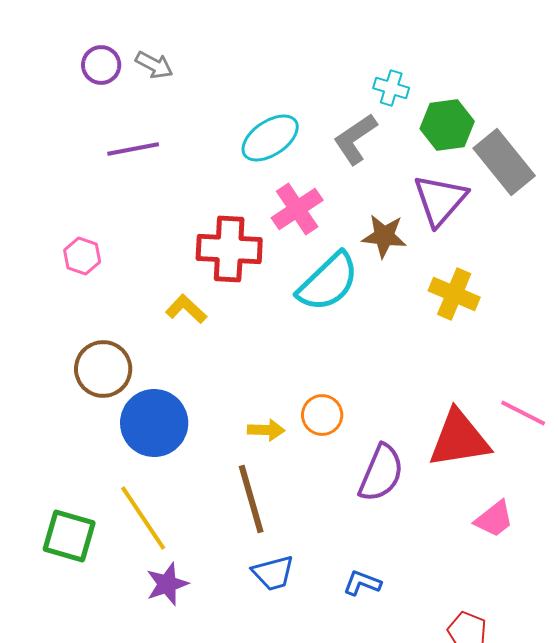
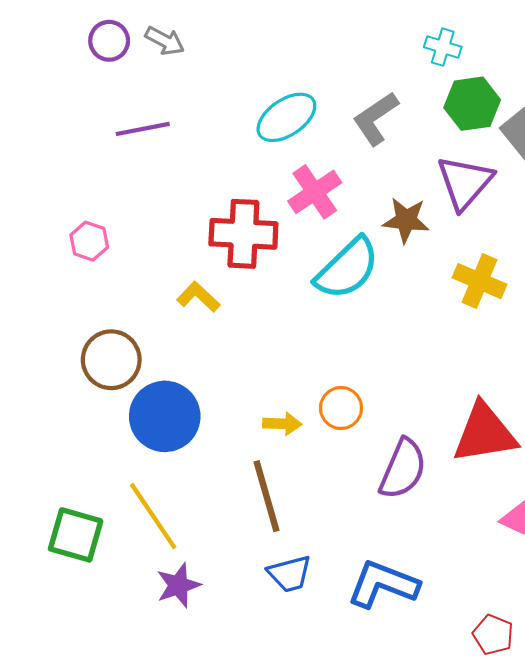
cyan cross: (391, 88) -> (443, 47), moved
blue L-shape: (362, 583) -> (383, 584), size x1.8

